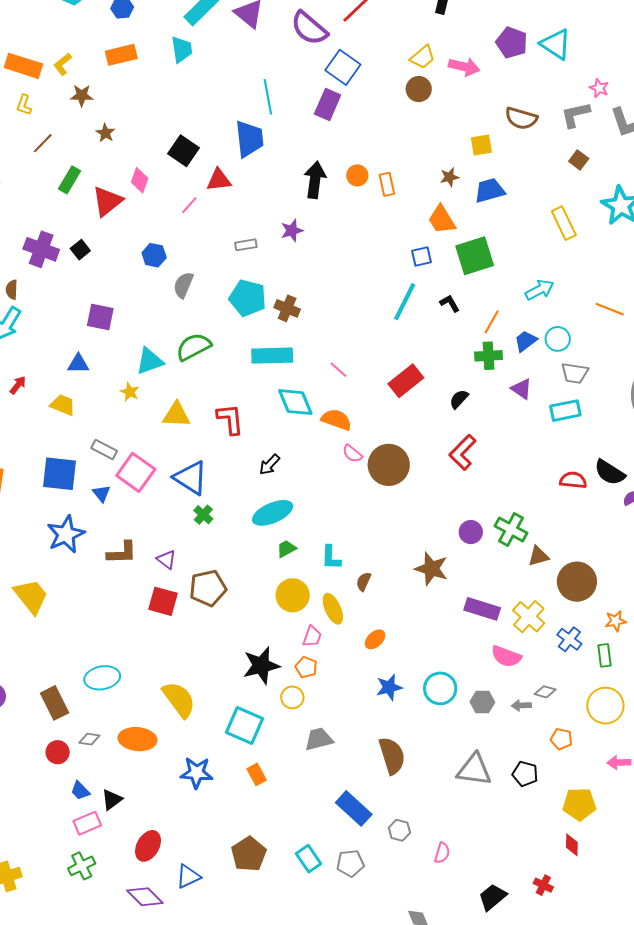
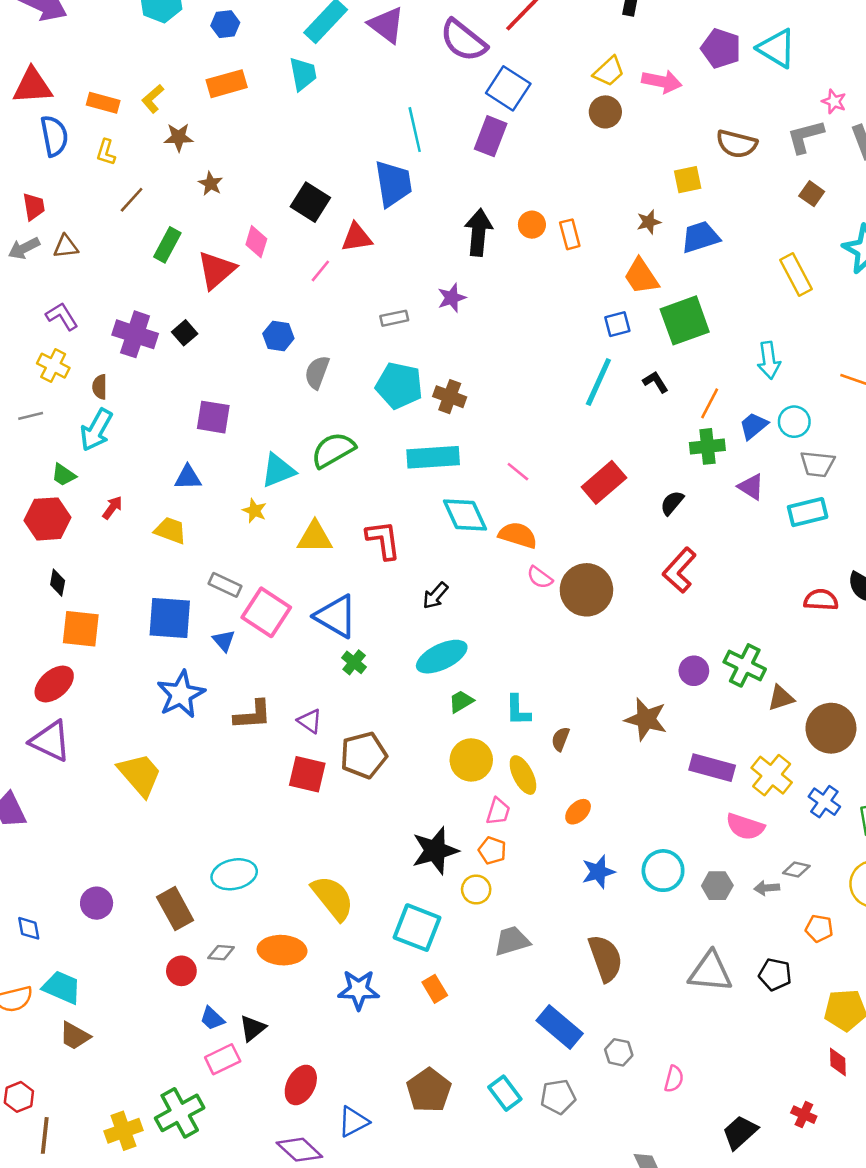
orange rectangle: (23, 66) -> (103, 103), size x0.7
cyan arrow: (540, 290) -> (769, 360), turned 112
green cross: (82, 866) -> (180, 1113), moved, size x1.4

